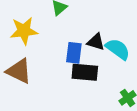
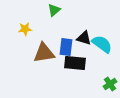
yellow star: (24, 31) -> (25, 29), size x0.6
brown triangle: (19, 71) -> (44, 53), moved, turned -35

